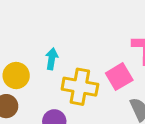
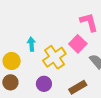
yellow cross: (80, 87) -> (54, 57), turned -30

